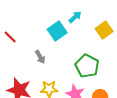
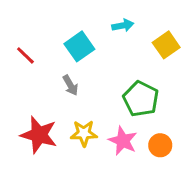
cyan arrow: (75, 17) -> (123, 25), turned 32
cyan square: (57, 31) -> (79, 46), moved

